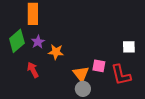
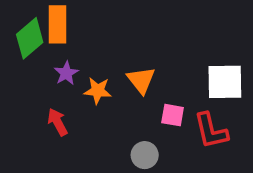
green diamond: (17, 41) -> (30, 38), moved
white square: (129, 47) -> (225, 82), size x1.6
orange triangle: (81, 74) -> (141, 80), moved

